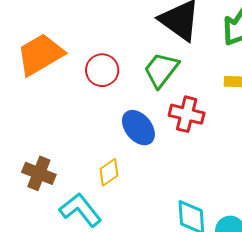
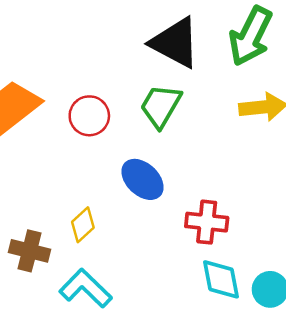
red cross: (187, 114) -> (207, 222), moved
yellow diamond: (109, 172) -> (83, 225), moved

